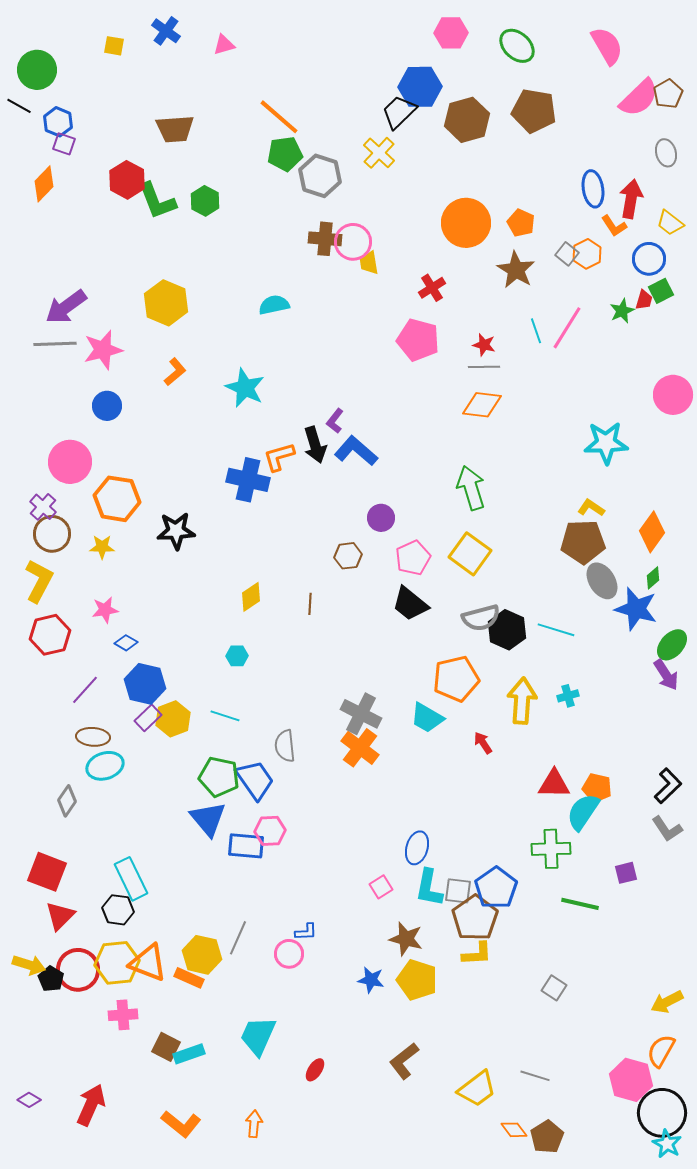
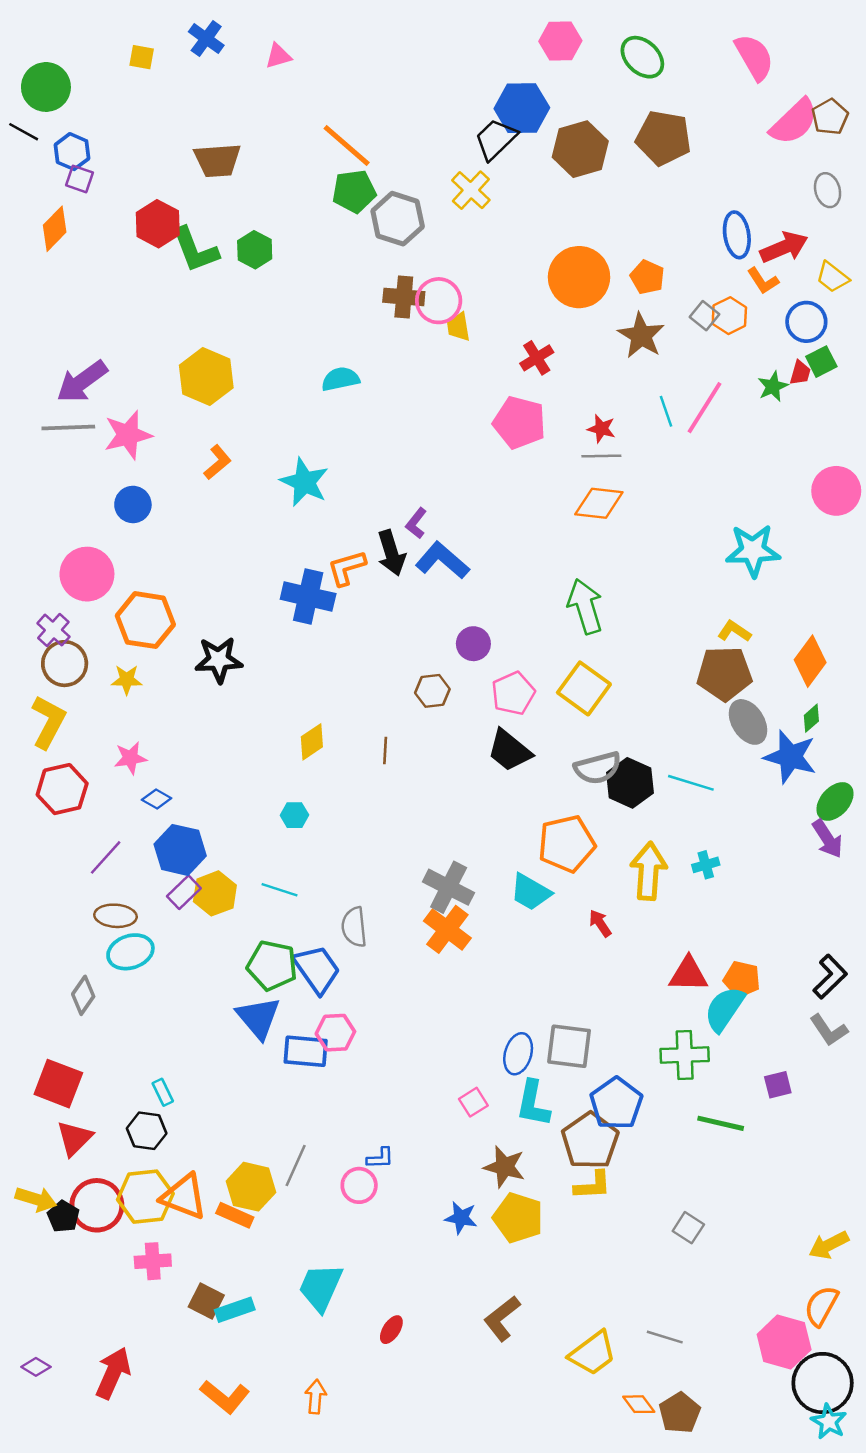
red arrow: (631, 199) -> (784, 247), turned 57
cyan rectangle: (131, 879) -> (163, 1092), size x0.5
gray square: (458, 891) -> (569, 1046), moved, size x1.4

